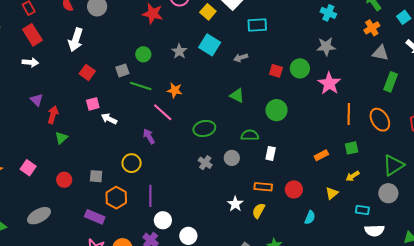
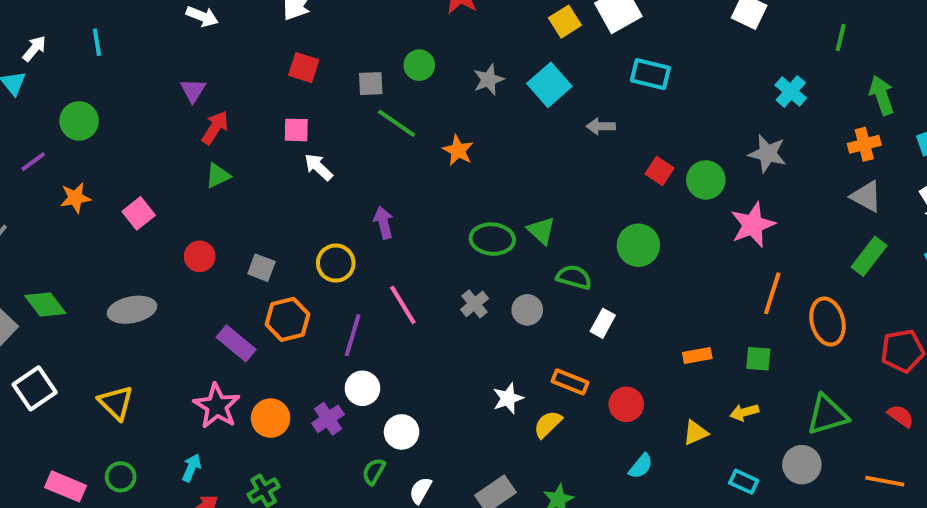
red square: (87, 72) -> (304, 67), turned -35
green triangle: (237, 96) -> (541, 231), moved
pink line: (163, 112) -> (403, 305), moved

